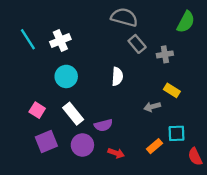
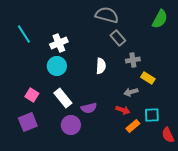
white cross: (60, 40) -> (59, 43), moved
gray cross: (165, 54) -> (133, 60), moved
purple square: (46, 141) -> (28, 122), moved
red arrow: (116, 153) -> (123, 110), moved

